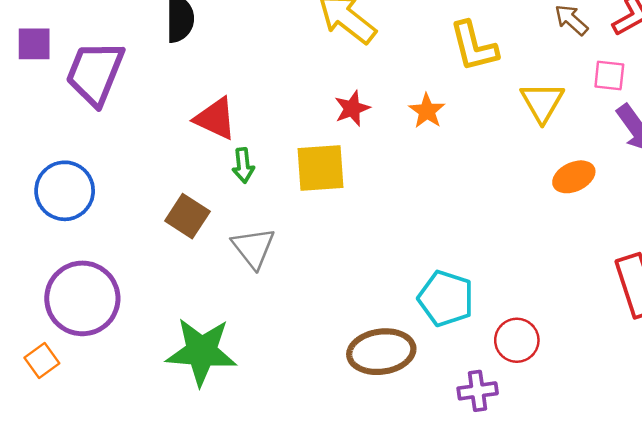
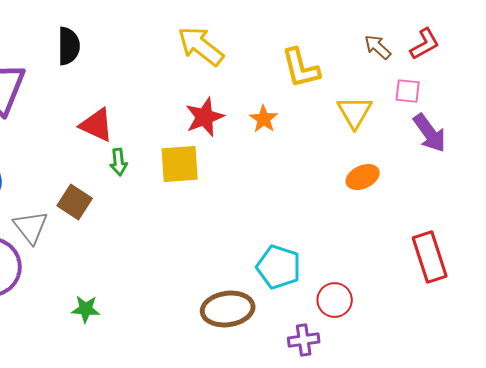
red star: (352, 108) -> (205, 117), size x1.4
orange ellipse: (574, 177) -> (363, 177), moved
gray triangle: (253, 248) -> (31, 227), moved
green star: (201, 352) -> (86, 309), size x0.5

